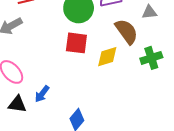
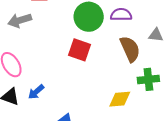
yellow diamond: (107, 57) -> (120, 99), moved

